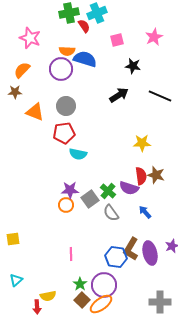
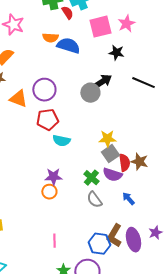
pink star: (154, 37) -> (126, 24), moved
pink square: (117, 40) -> (100, 27), size x1.6
purple circle: (61, 69) -> (44, 90), moved
gray circle: (66, 106) -> (90, 93), moved
yellow star: (142, 143) -> (107, 139), moved
gray square: (90, 199) -> (110, 154), moved

